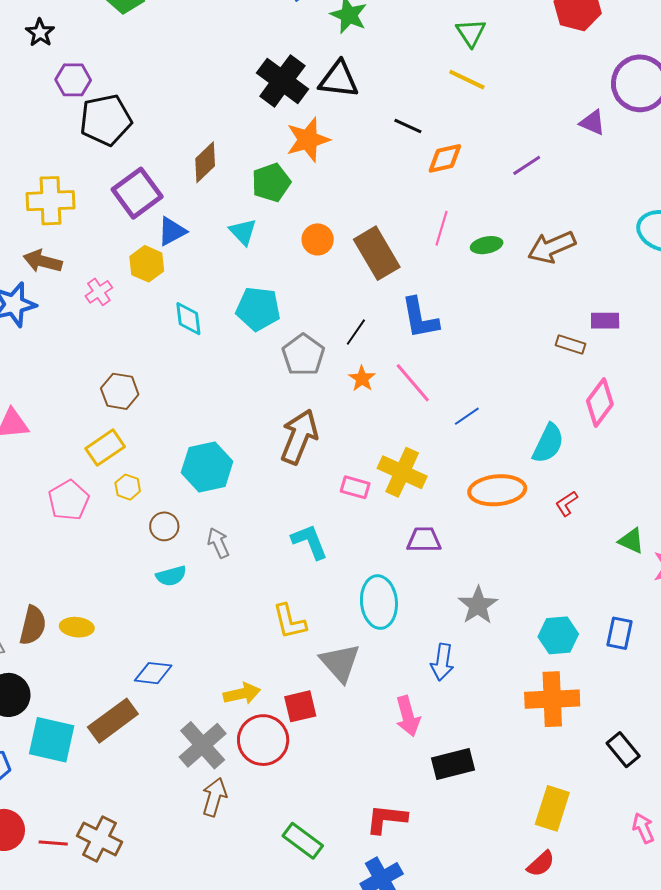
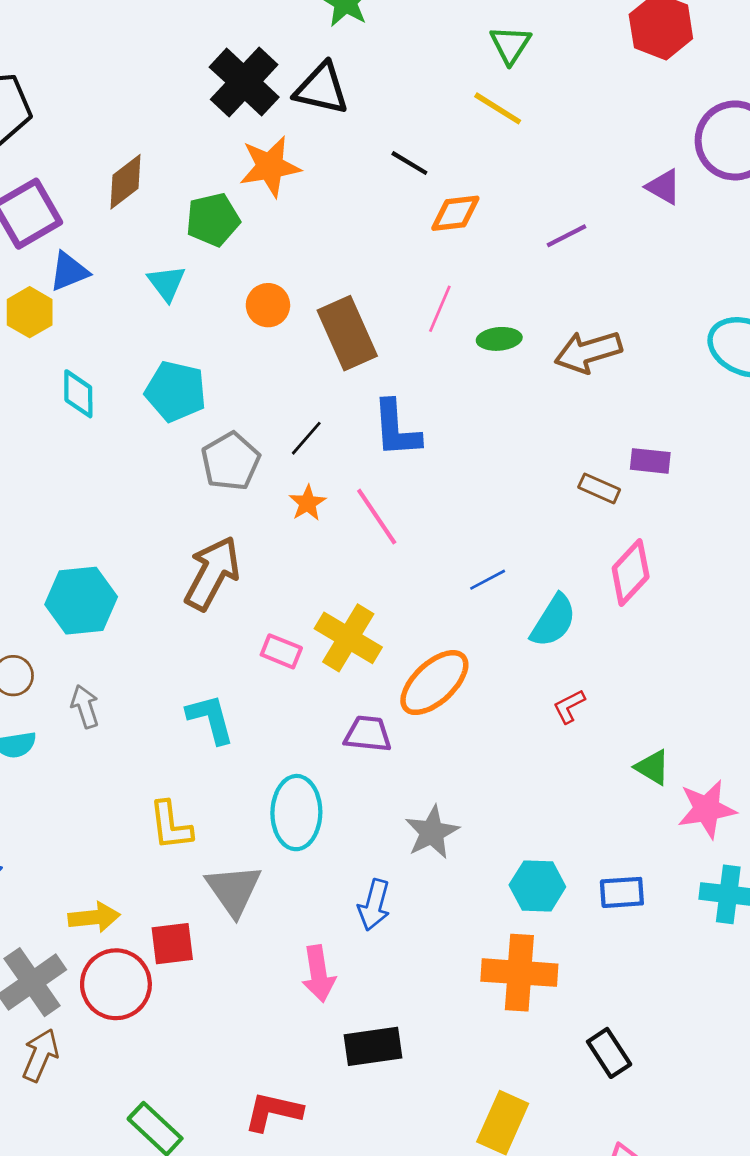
blue line: (467, 416) -> (488, 580), moved
orange ellipse: (497, 490) -> (434, 683), moved, turned -44
blue rectangle: (619, 633) -> (622, 892), turned 68

